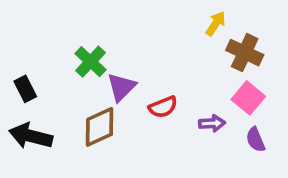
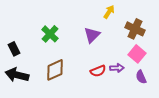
yellow arrow: (216, 24) -> (109, 12), moved
purple triangle: (121, 87) -> (92, 35), moved
red semicircle: (163, 107) -> (98, 71), moved

